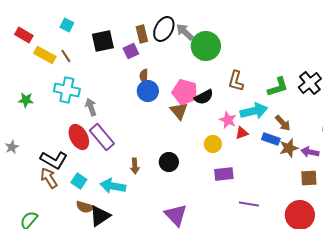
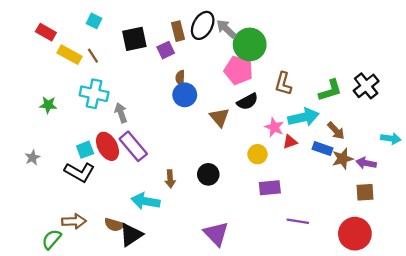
pink pentagon: (185, 92) -> (238, 70), moved
brown arrow: (49, 178) -> (74, 221), moved, turned 120
cyan square: (79, 181) -> (85, 150), moved, turned 35

